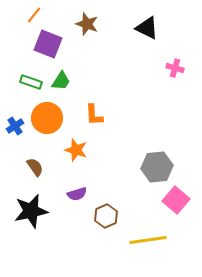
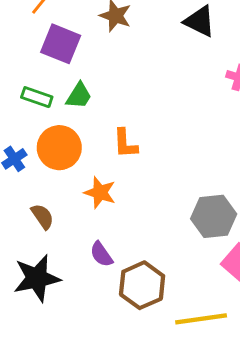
purple semicircle: (77, 194) -> (101, 254), turned 72
brown hexagon: (106, 216) -> (142, 285), size x1.4

